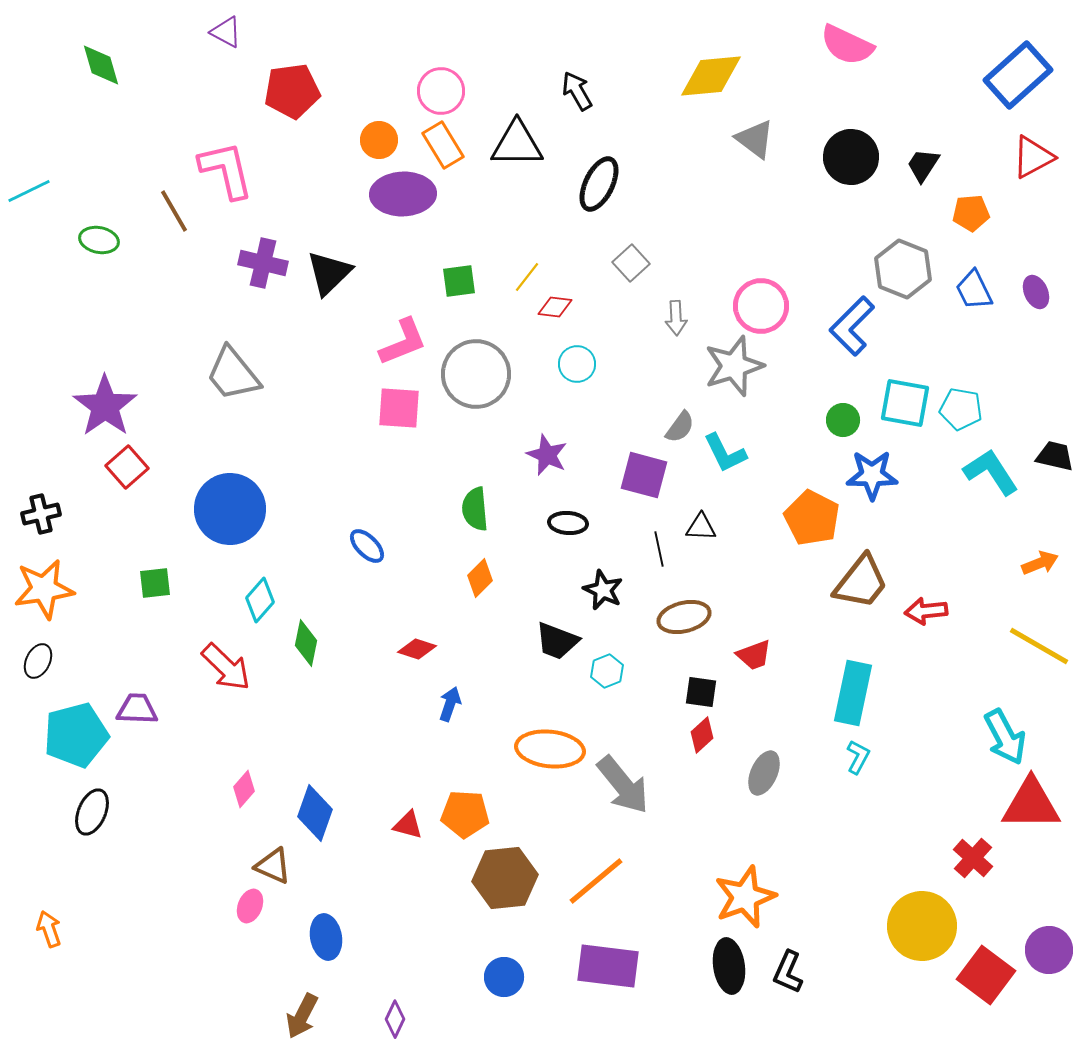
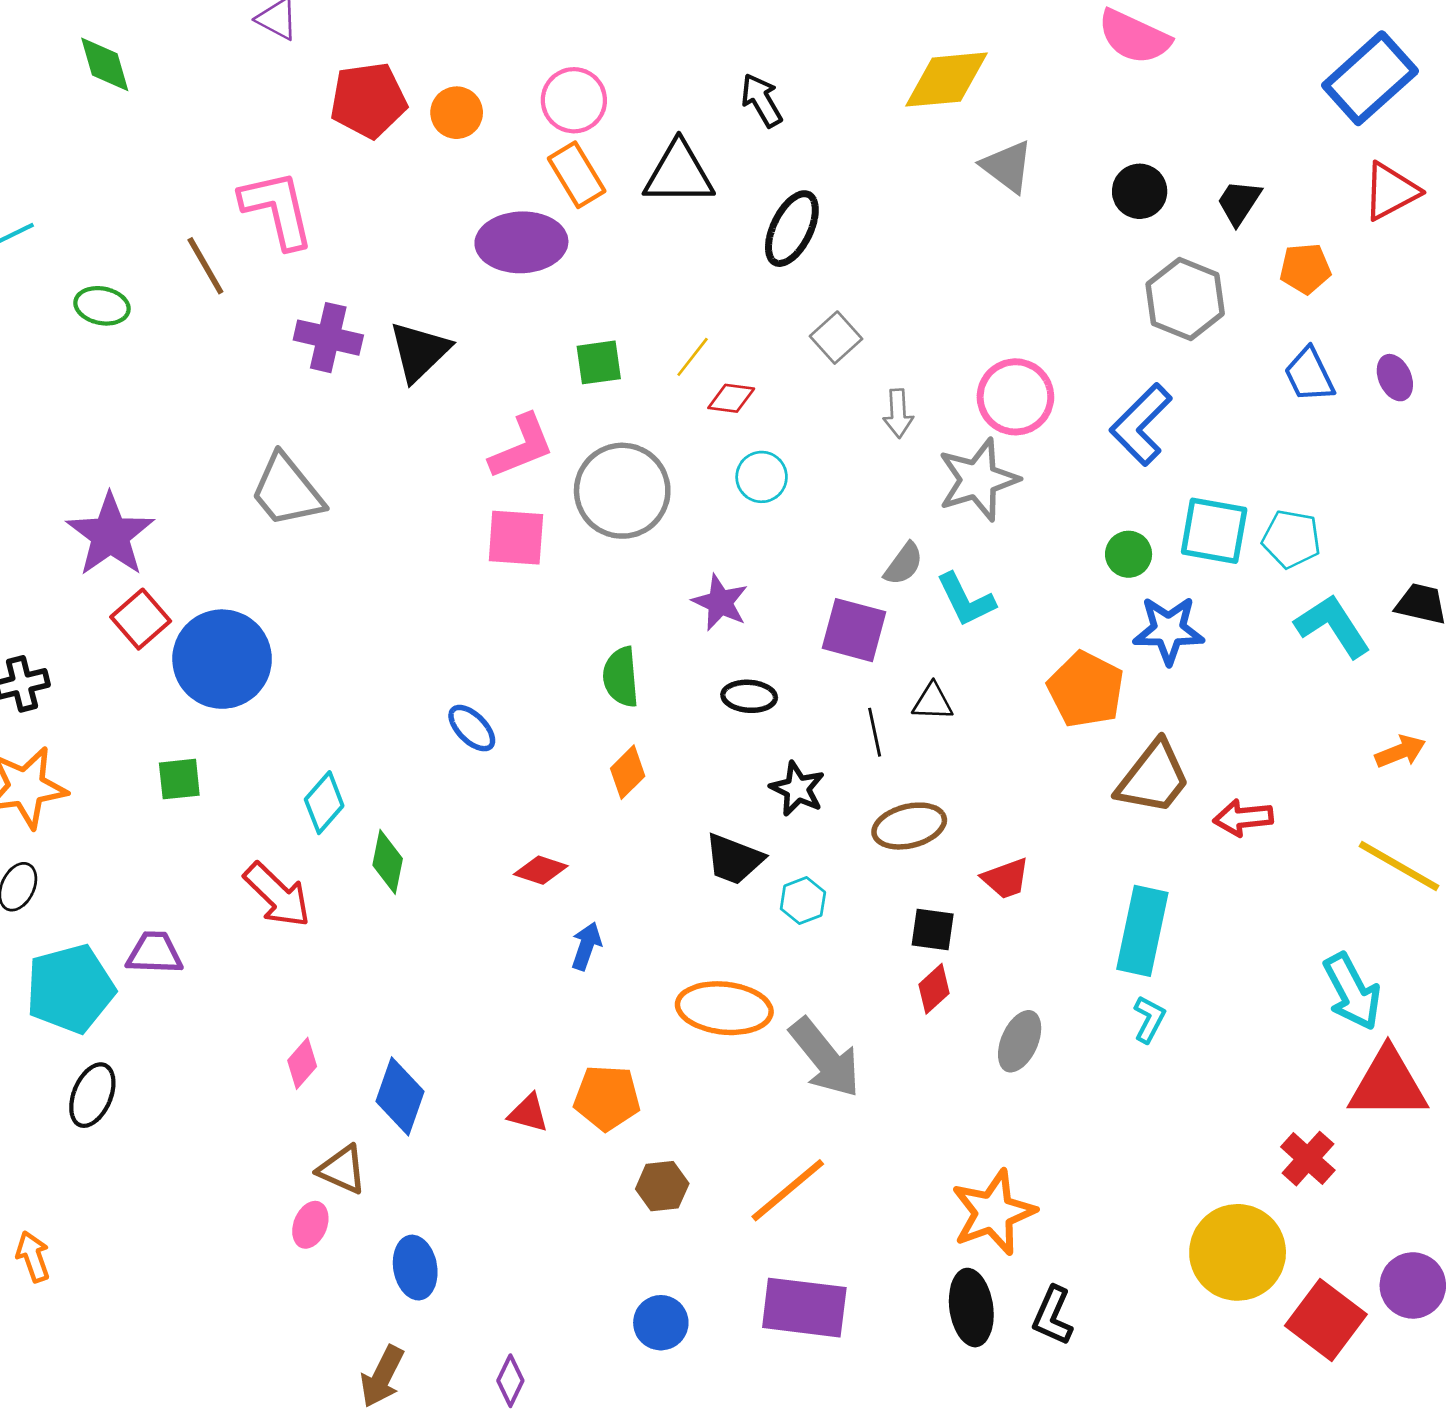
orange circle: (379, 140) -> (457, 113), moved
black circle: (851, 157) -> (1140, 191), size x0.7
gray hexagon: (903, 269) -> (1185, 299), moved
blue circle: (230, 509) -> (222, 659), moved
brown hexagon: (505, 878) -> (662, 1186), size x0.6

